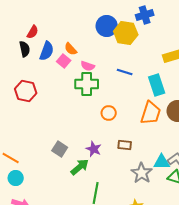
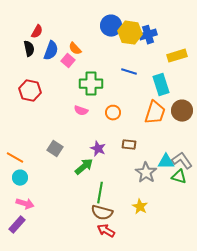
blue cross: (145, 15) -> (148, 35), moved
pink semicircle: (88, 66) -> (81, 111), moved
gray square: (60, 149) -> (55, 149), moved

